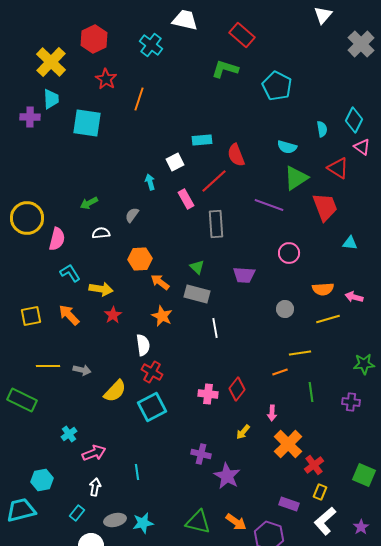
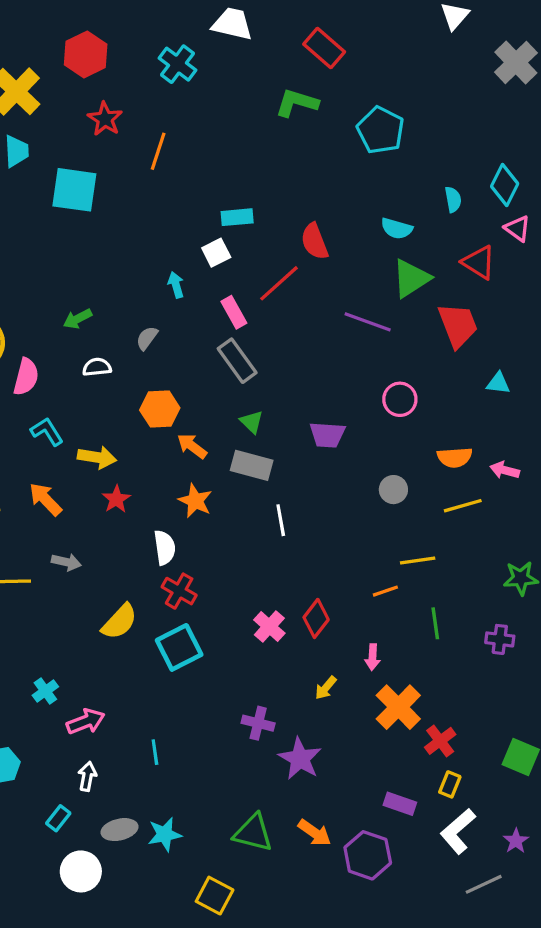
cyan rectangle: (202, 140) -> (237, 217), moved
gray rectangle: (216, 224) -> (237, 361), moved, turned -32
gray arrow: (82, 370) -> (66, 562), moved
pink cross: (208, 394) -> (269, 627), turned 36

